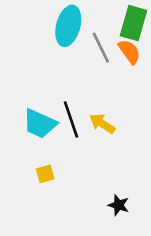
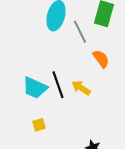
orange semicircle: (129, 52) -> (101, 59), moved

